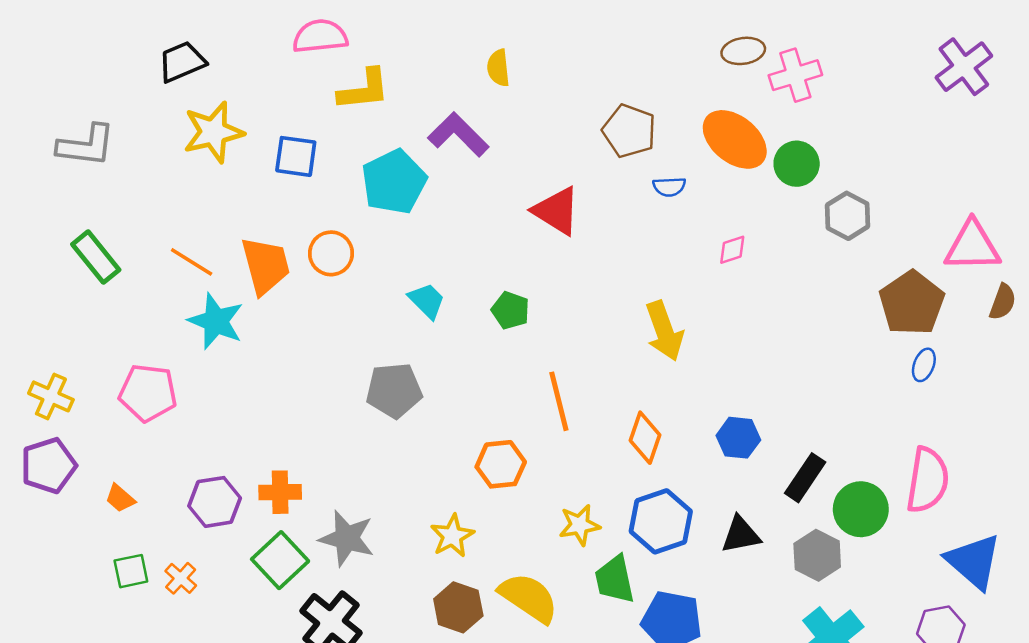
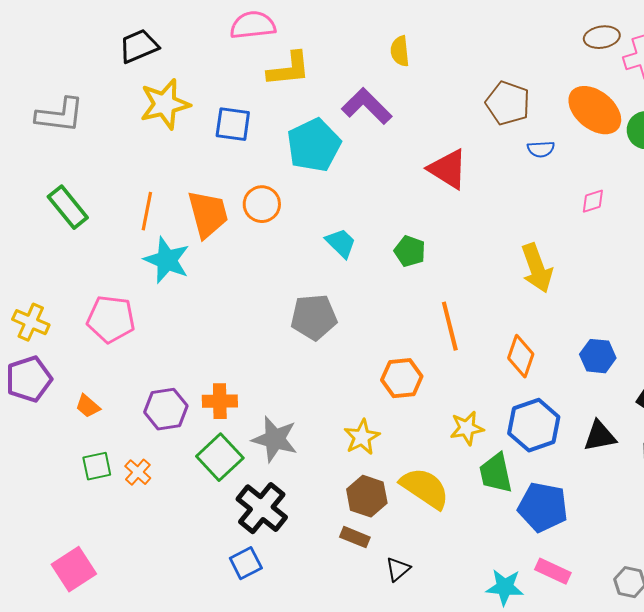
orange line: (192, 262) -> (147, 211), turned 69

